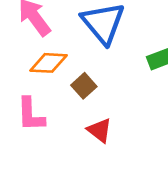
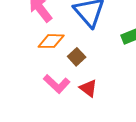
pink L-shape: (31, 115) -> (57, 84), moved, turned -44

